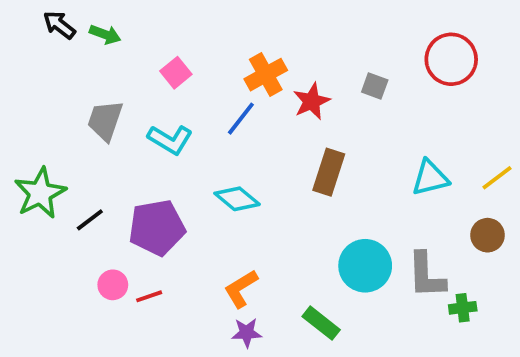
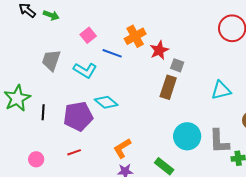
gray square: (375, 86) -> (177, 65), moved
blue line: (241, 119) -> (112, 53), moved, turned 72
cyan diamond: (237, 199) -> (106, 102), moved
black line: (90, 220) -> (43, 112), turned -49
pink circle: (113, 285) -> (36, 159), moved

